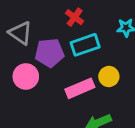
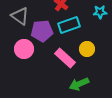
pink rectangle: (80, 88) -> (65, 58), turned 65

